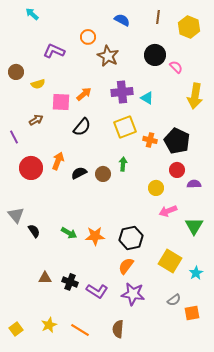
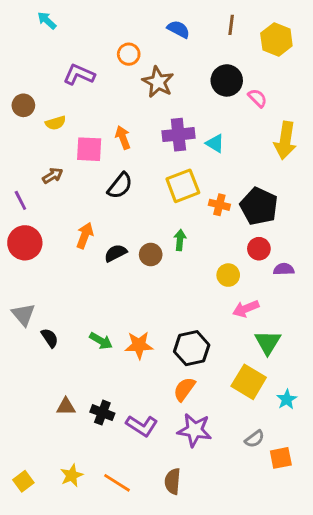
orange arrow: (84, 94) -> (123, 138), turned -70
red circle: (31, 168) -> (25, 243), moved
green triangle: (194, 226) -> (268, 342), moved

